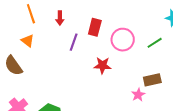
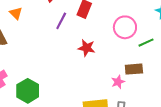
pink circle: (123, 40) -> (125, 27), moved
green line: (155, 43) -> (146, 43), moved

